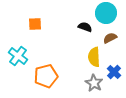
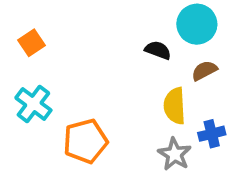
orange square: (35, 24) -> (32, 43), moved, turned -32
blue cross: (114, 72) -> (212, 134), turned 32

